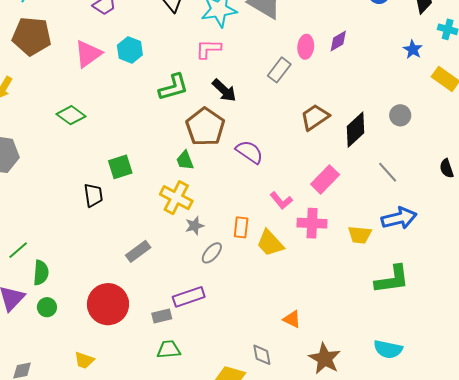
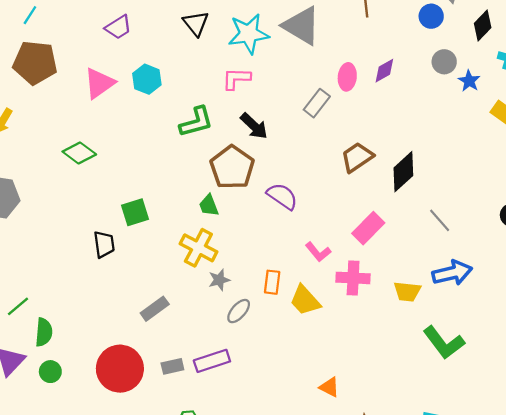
gray circle: (400, 115) -> (444, 62), moved
green L-shape: (392, 279) -> (444, 343), turned 60
gray rectangle: (162, 316) -> (172, 366), moved

